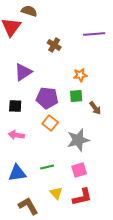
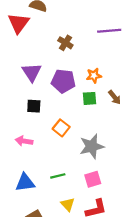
purple triangle: (23, 72) -> (32, 72), turned -30
purple pentagon: (47, 98) -> (63, 81), moved
black square: (15, 106) -> (34, 106), moved
brown arrow: (95, 108) -> (115, 97), moved

